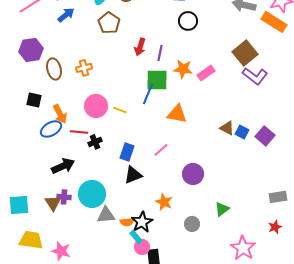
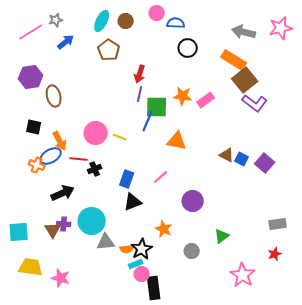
orange rectangle: (274, 22) -> (234, 60), moved
purple line: (160, 53) -> (140, 94), moved
orange cross: (84, 68) -> (37, 165), moved, turned 35
cyan rectangle: (136, 237) -> (136, 264), turned -72

